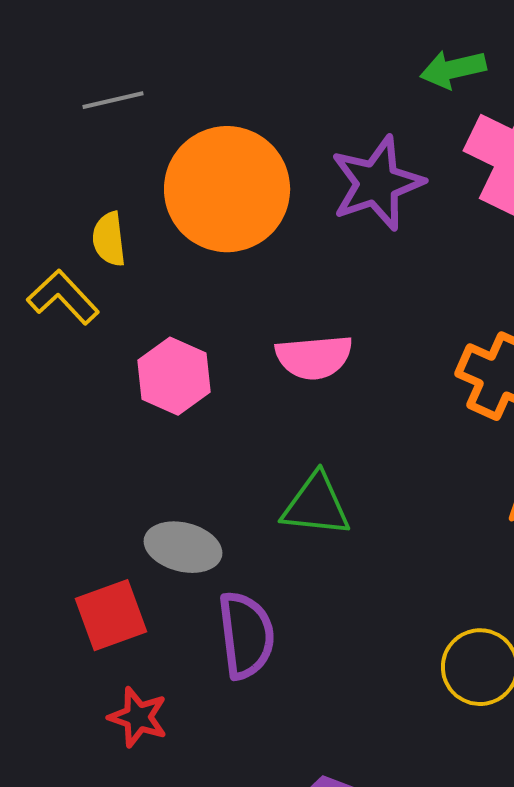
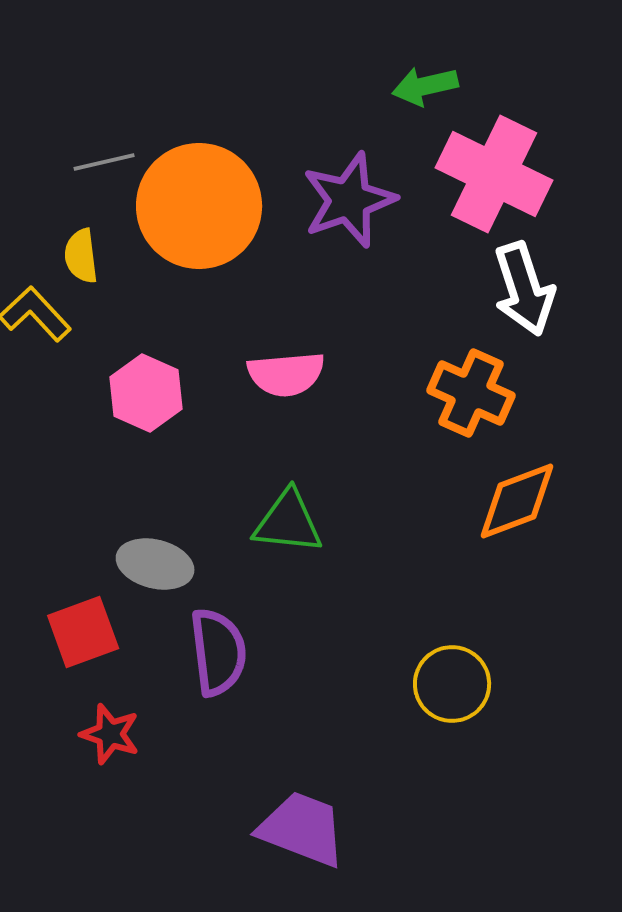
gray line: (113, 100) -> (104, 162), moved

